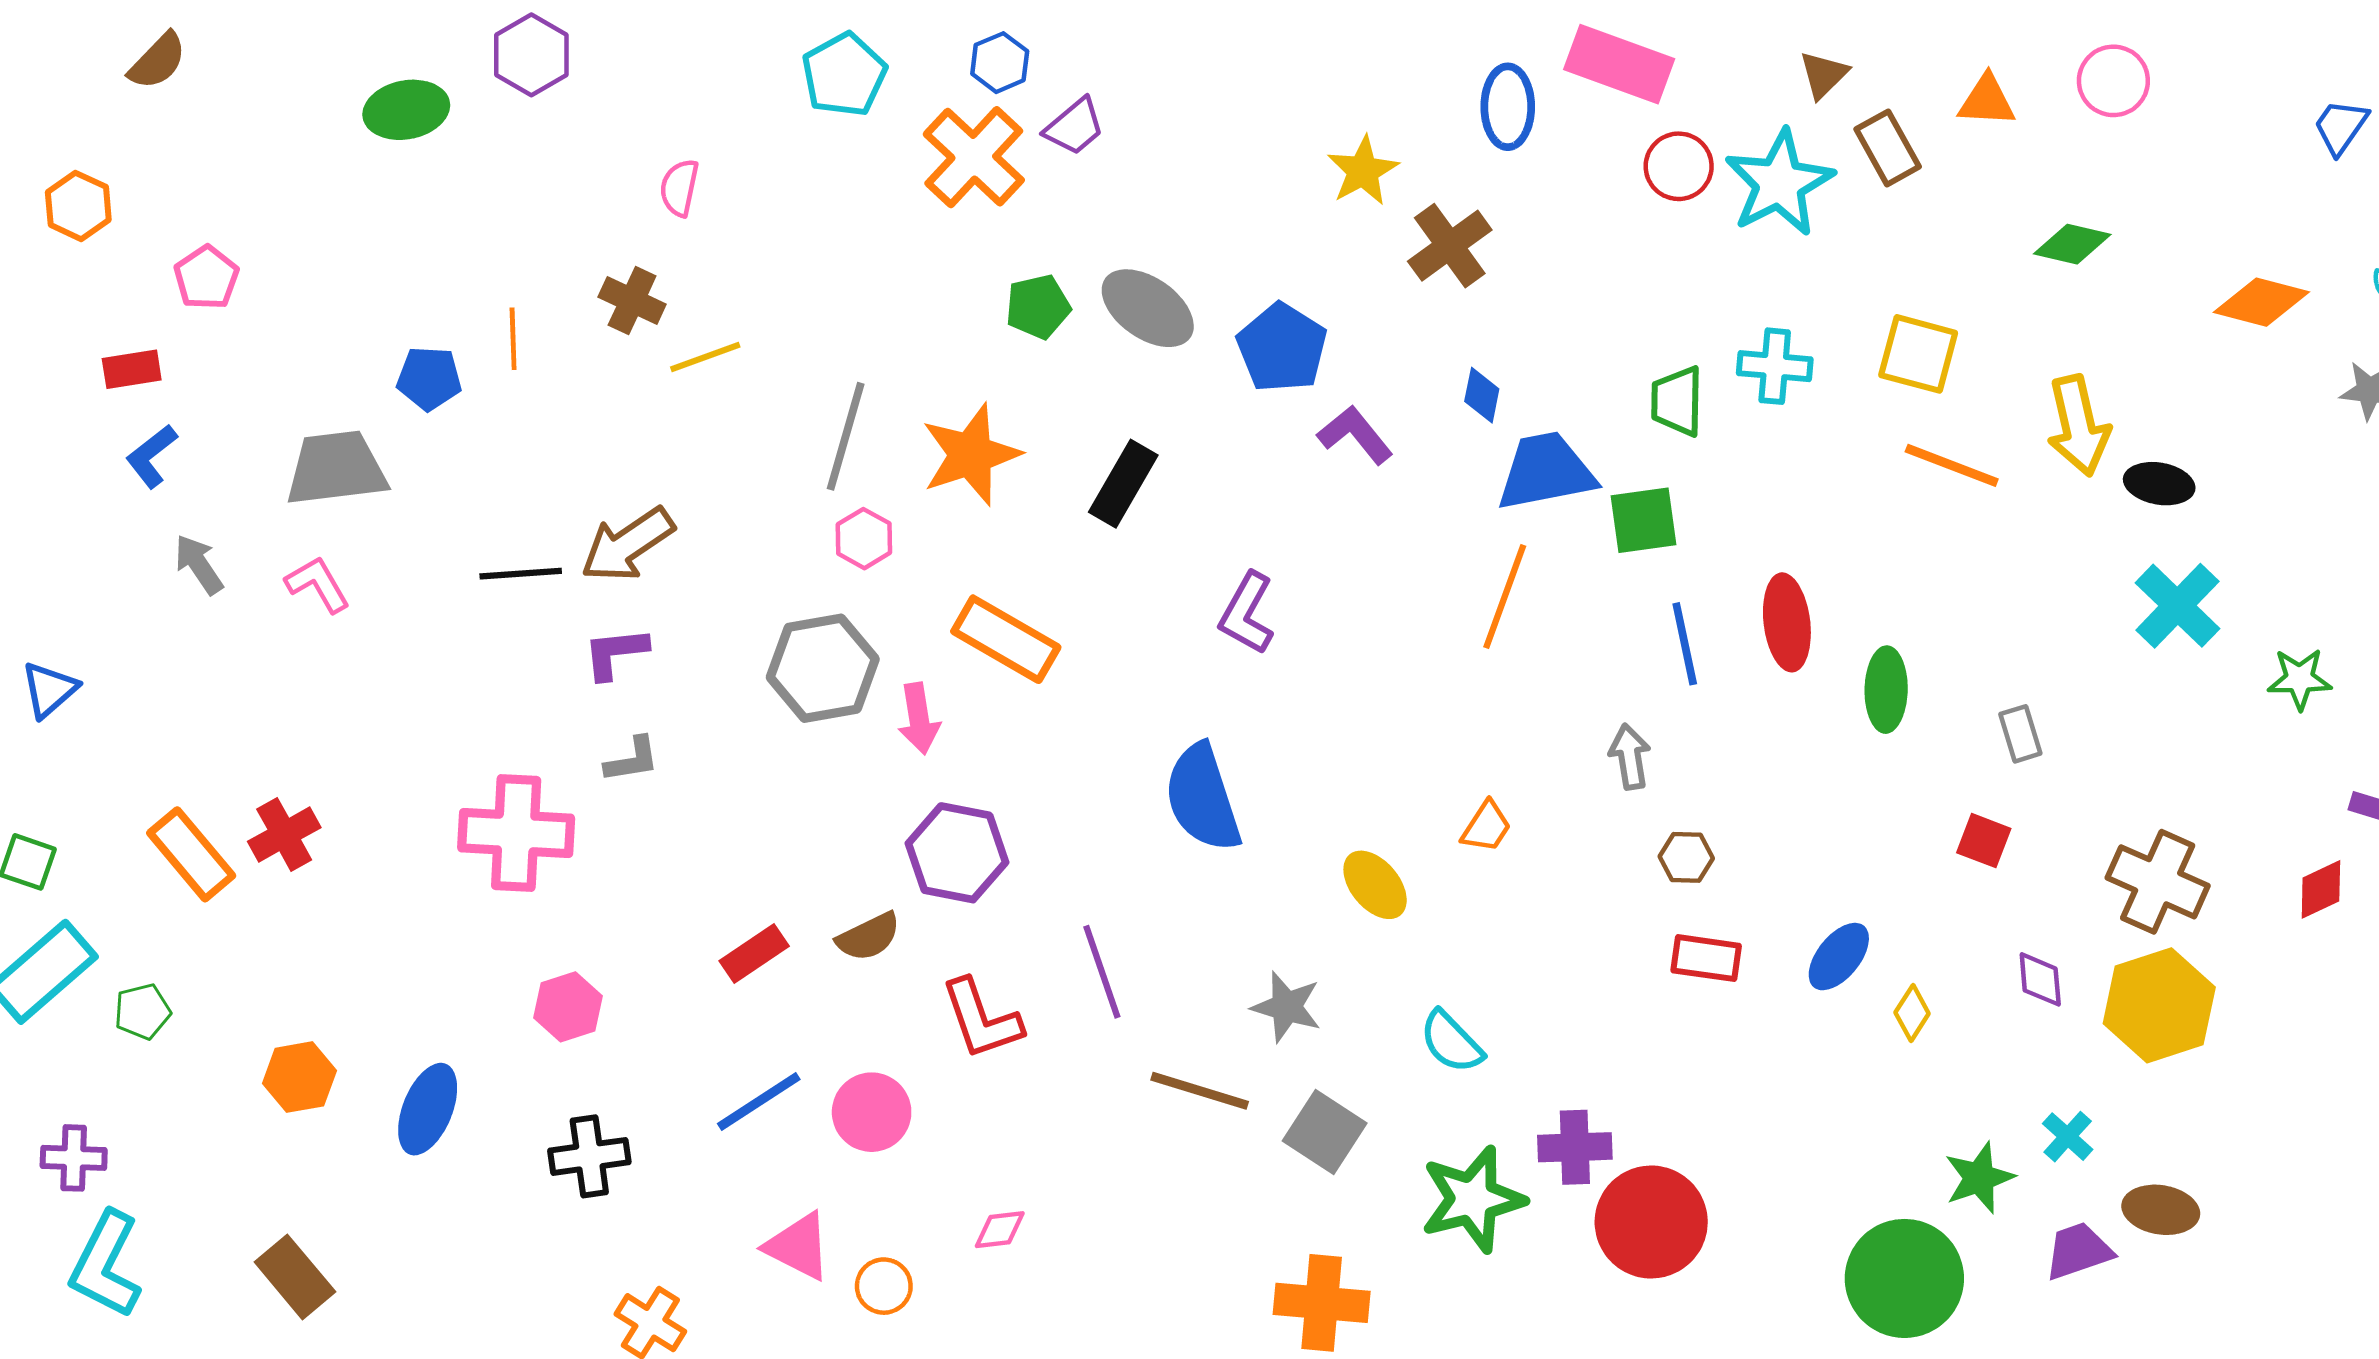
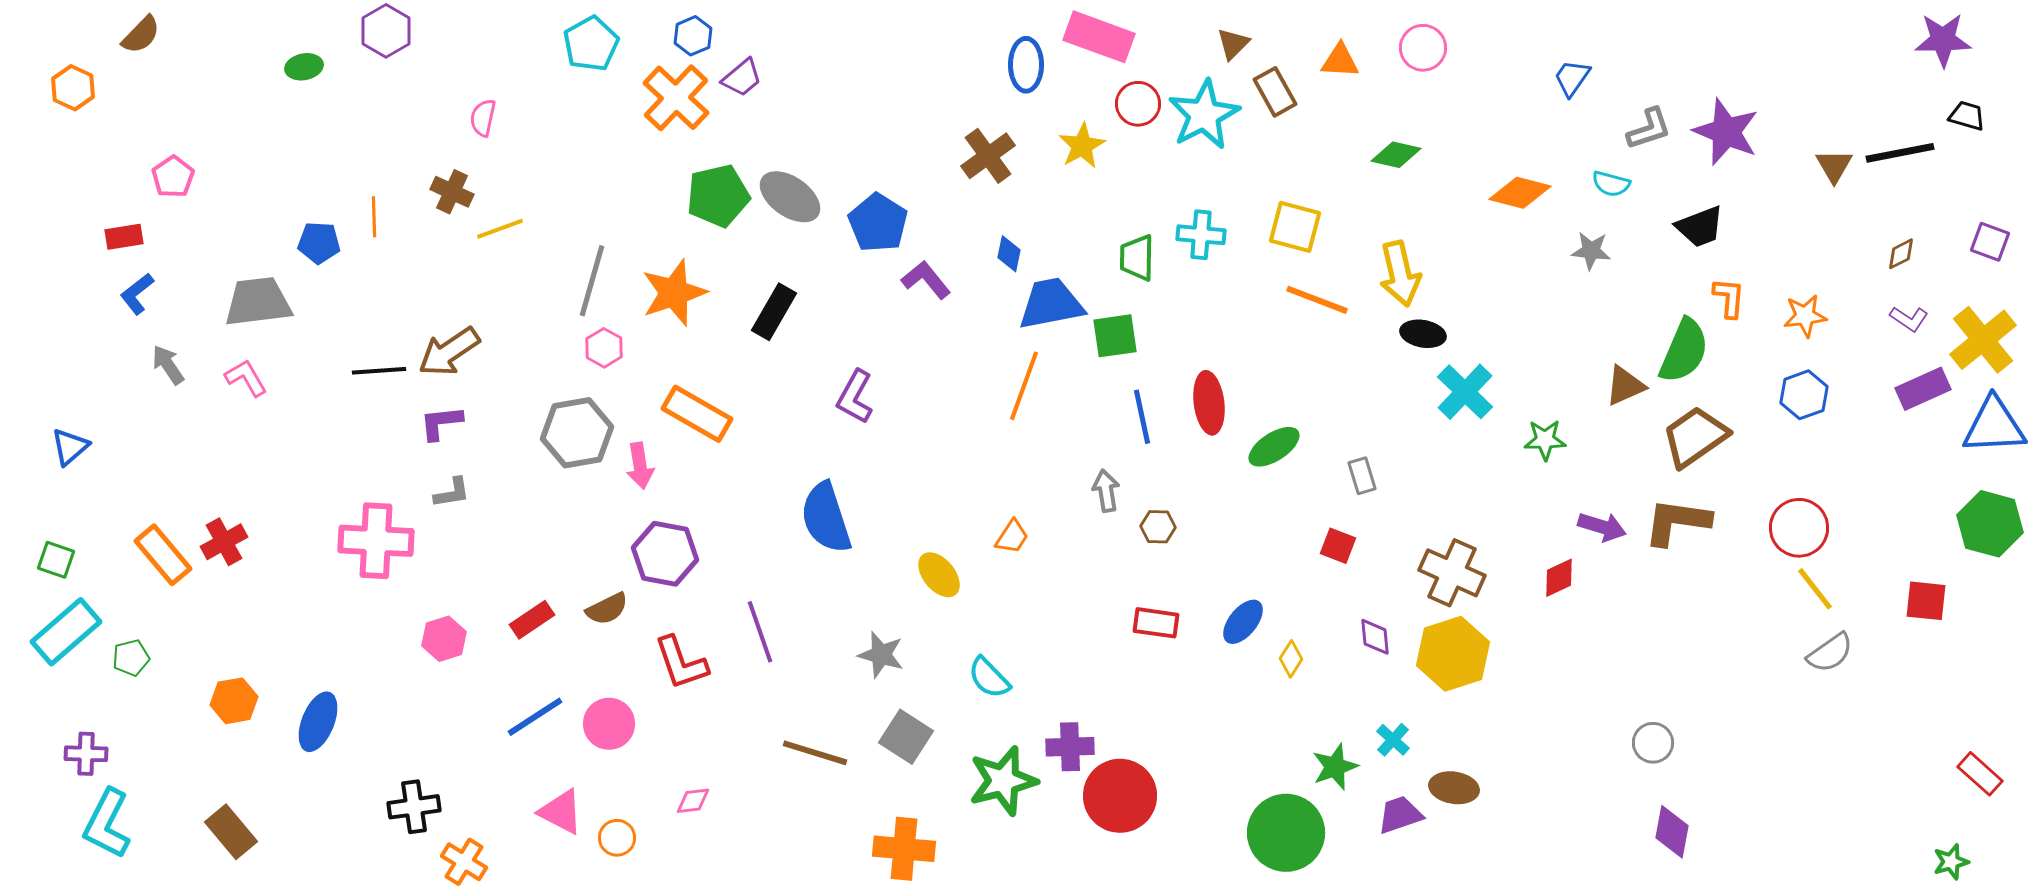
green ellipse: (406, 110) -> (304, 67), size x0.7
yellow star: (1363, 171) -> (1082, 146), moved
orange hexagon: (78, 206) -> (73, 88), moved
green pentagon: (1038, 307) -> (718, 196), size x1.5
black ellipse: (2159, 484) -> (1423, 334), moved
green ellipse: (1886, 690) -> (1274, 447), turned 56
brown hexagon: (1686, 857) -> (1158, 527), moved
pink hexagon: (568, 1007) -> (444, 639), moved
brown line: (1200, 1091) -> (815, 753), moved
black cross: (589, 1156) -> (414, 807), moved

